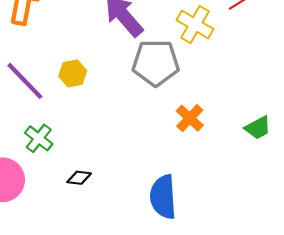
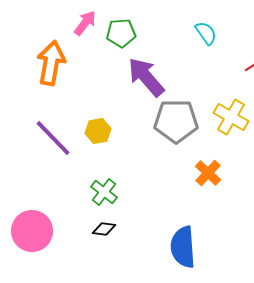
yellow cross: (195, 25) -> (231, 117), moved
green cross: (39, 138) -> (104, 192), moved

